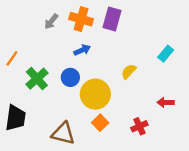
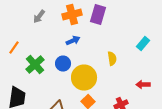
orange cross: (81, 19) -> (72, 14), turned -30
gray arrow: (51, 21) -> (39, 16), moved
yellow semicircle: (129, 71) -> (112, 58), turned 128

